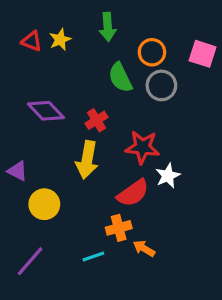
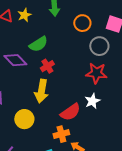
green semicircle: (120, 78) -> (38, 44), moved, turned -96
gray circle: (161, 85) -> (99, 46), moved
red star: (142, 147) -> (96, 73), moved
yellow circle: (44, 204) -> (24, 119), moved

